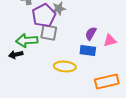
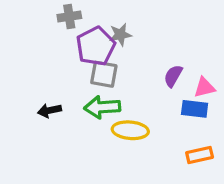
green arrow: (27, 40) -> (102, 107), moved
blue rectangle: (88, 50) -> (195, 109), moved
orange rectangle: (107, 82) -> (200, 155), size x0.7

